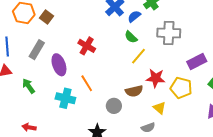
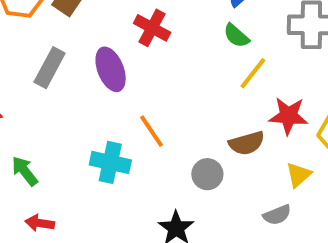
red cross: (87, 46) -> (152, 28), moved
purple ellipse: (59, 65) -> (111, 69), moved
green arrow: (29, 86) -> (25, 171), moved
yellow triangle: (160, 108) -> (299, 175), turned 40

